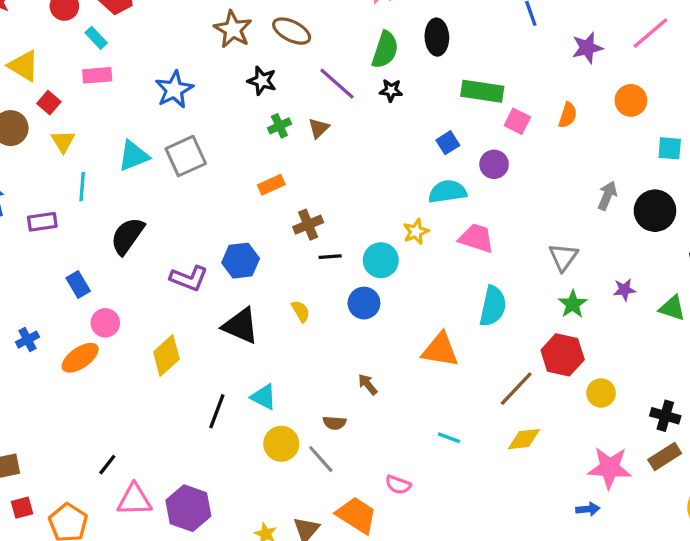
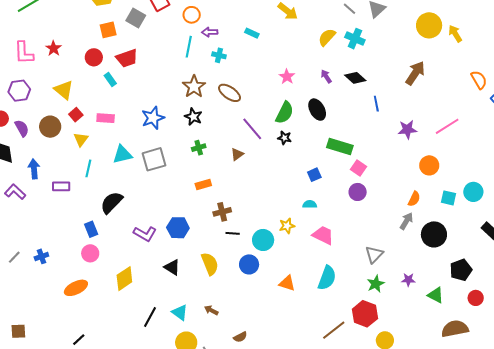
black ellipse: (437, 37) -> (317, 110), turned -35
pink rectangle: (97, 75) -> (106, 118), moved
black star: (262, 81) -> (193, 117), moved
orange semicircle: (568, 115) -> (414, 199), moved
green cross: (279, 126) -> (199, 148), moved
purple circle: (494, 164) -> (358, 192), moved
cyan semicircle: (447, 192) -> (310, 204), size x0.6
blue rectangle: (78, 284) -> (91, 229), moved
yellow semicircle: (301, 311) -> (210, 264), size x1.6
black triangle: (241, 326) -> (172, 267), size x0.7
orange triangle: (440, 350) -> (287, 283), moved, size x0.7
orange ellipse: (80, 358) -> (76, 288), moved
brown arrow: (368, 384) -> (211, 310), moved, turned -32
brown semicircle: (334, 423) -> (240, 337), moved, turned -40

